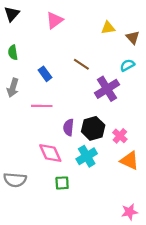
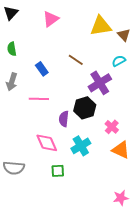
yellow triangle: (108, 28) -> (101, 26), size x1.6
black hexagon: (93, 128) -> (85, 108), moved

